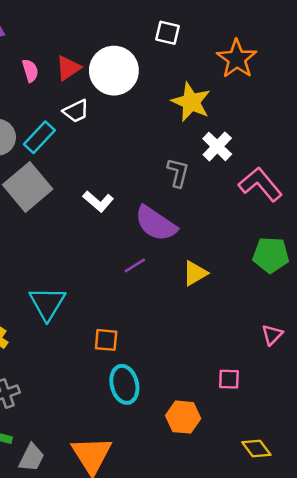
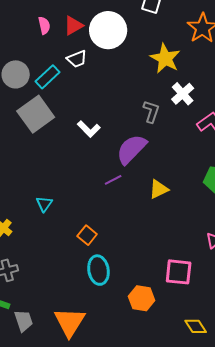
purple semicircle: (156, 224) -> (131, 149), turned 96
cyan triangle: (47, 303) -> (44, 204), size x0.6
orange square: (106, 340) -> (87, 235), turned 30
pink square: (229, 379) -> (179, 272), size x1.6
gray trapezoid: (32, 458) -> (24, 321), turned -50

